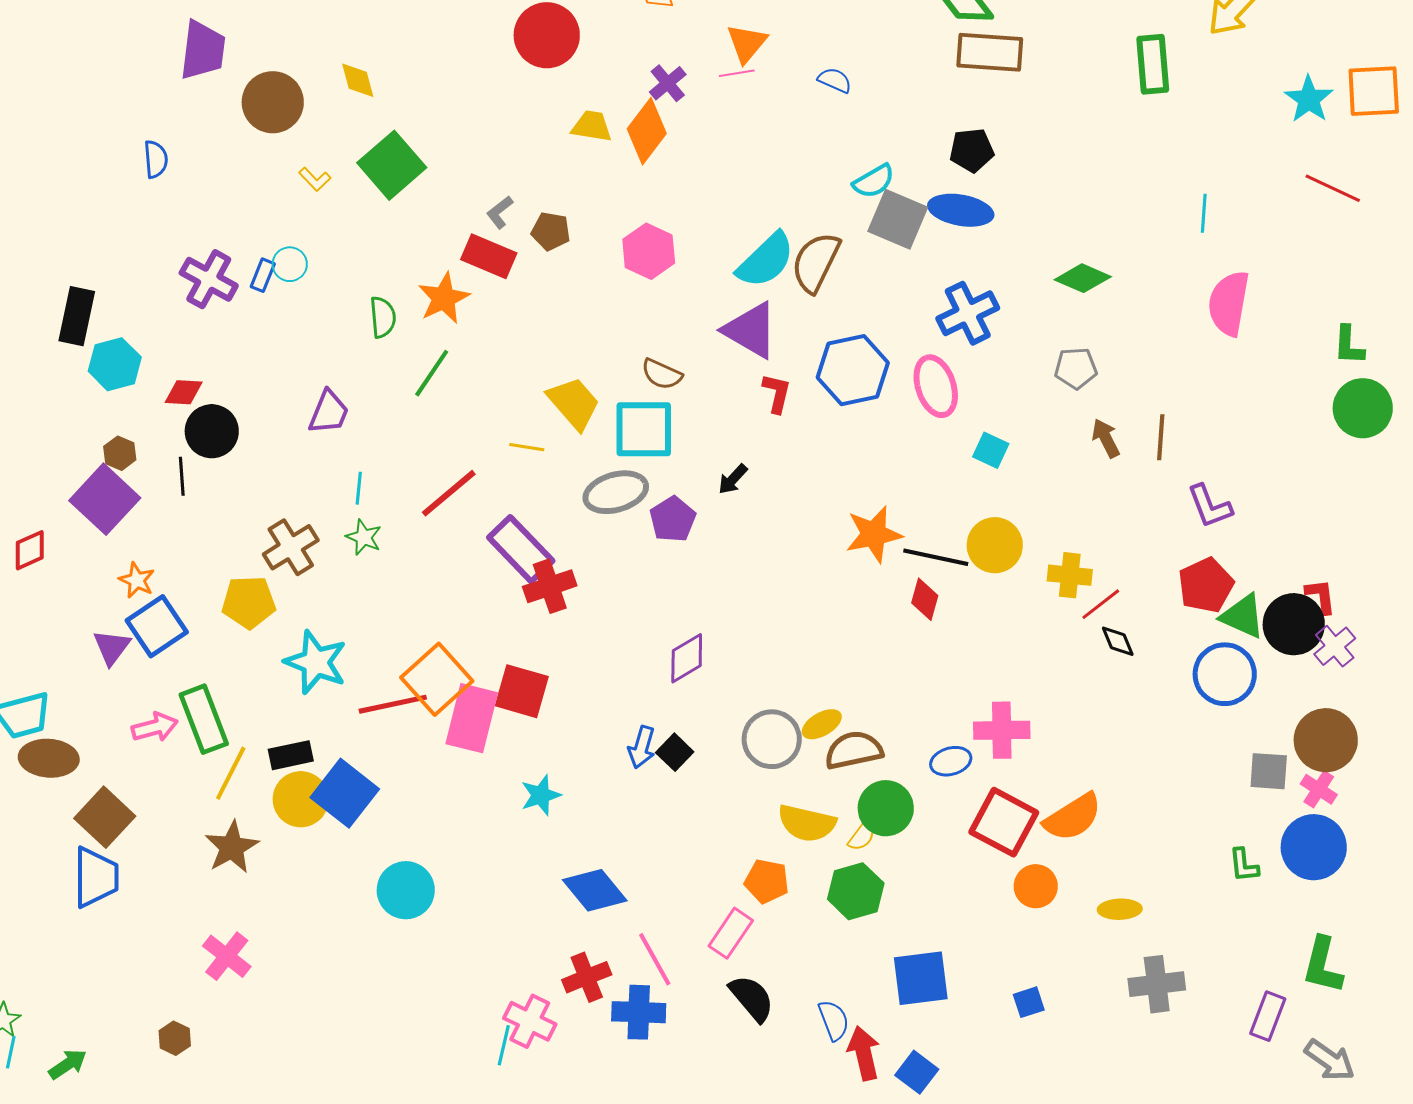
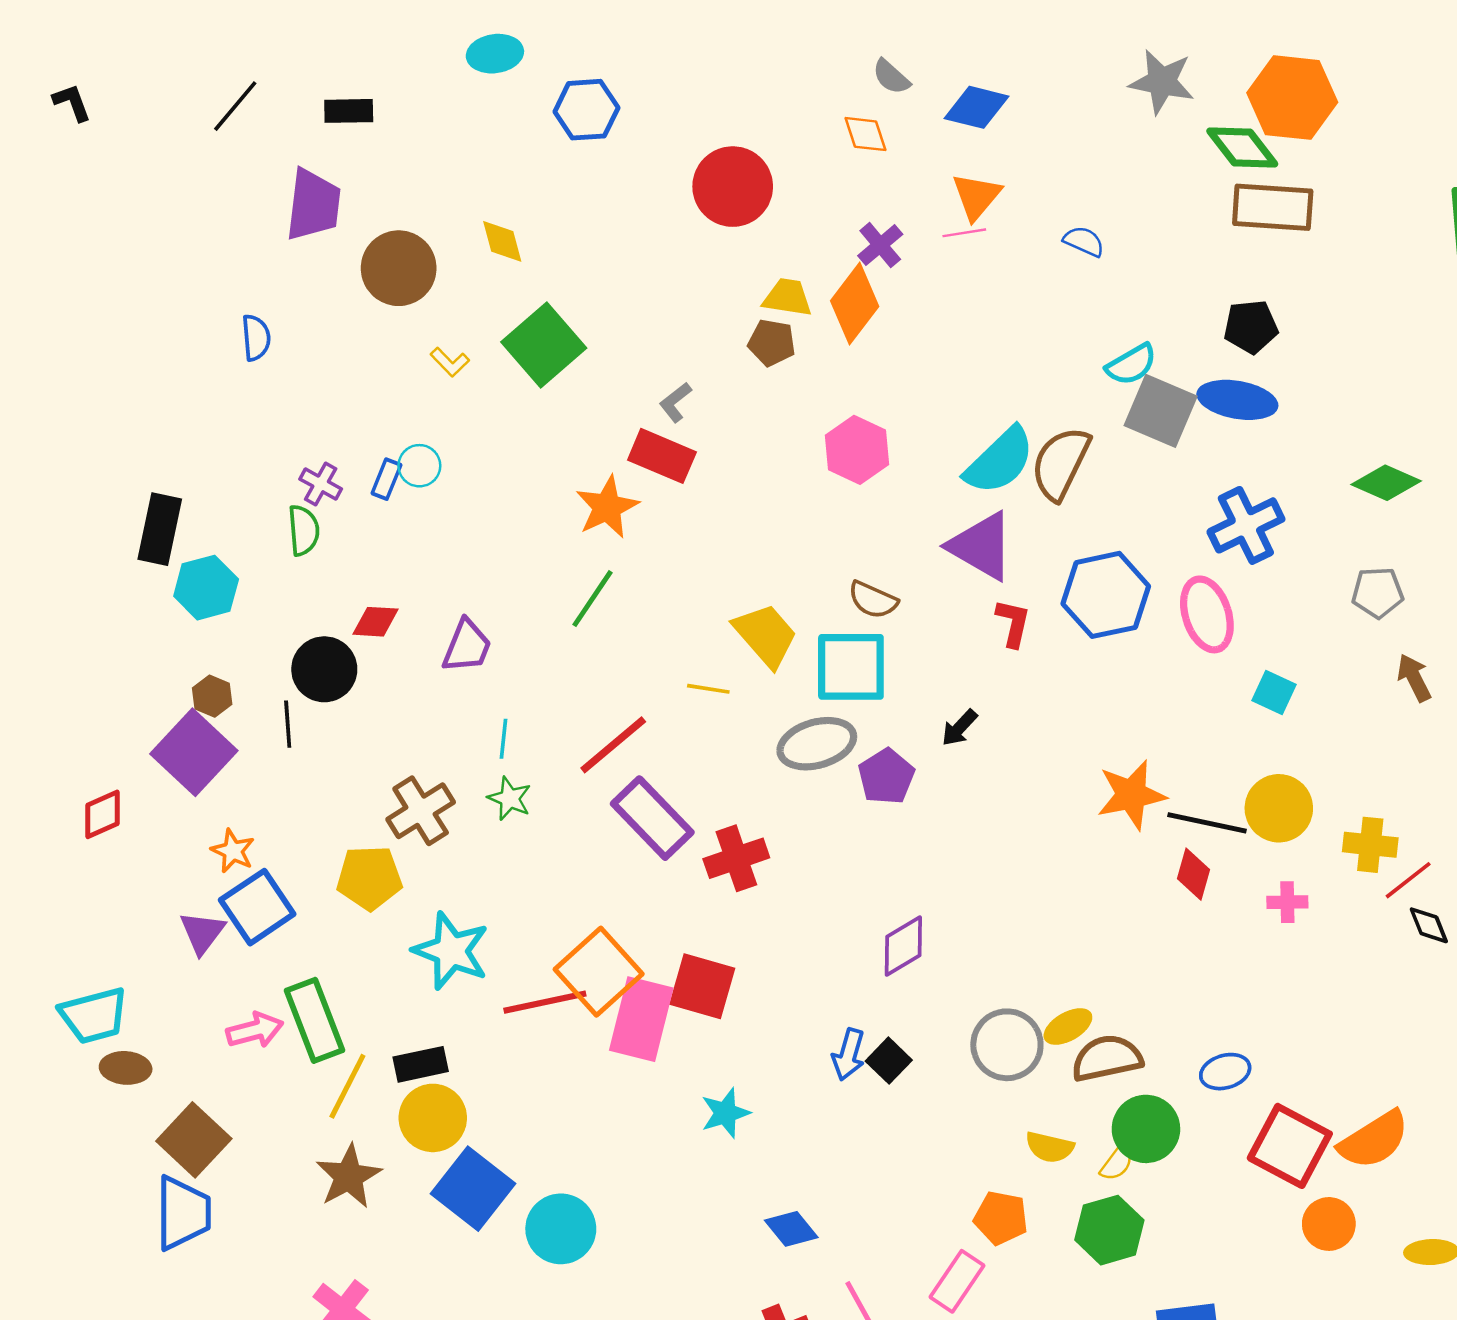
brown pentagon: (551, 231) -> (772, 343), moved
purple cross: (209, 279) -> (321, 484), size x0.6
green semicircle: (383, 317) -> (304, 530), moved
red diamond: (184, 392) -> (375, 622), moved
purple rectangle: (521, 549) -> (652, 818), moved
pink cross: (1002, 730) -> (1287, 902), moved, size x0.6
brown ellipse: (49, 758) -> (126, 1068), size x0.7
blue square: (345, 793) -> (473, 1189), moved
yellow semicircle: (807, 823) -> (1050, 1147), size x0.7
blue diamond: (595, 890) -> (791, 1229), size x0.7

